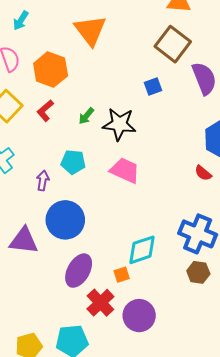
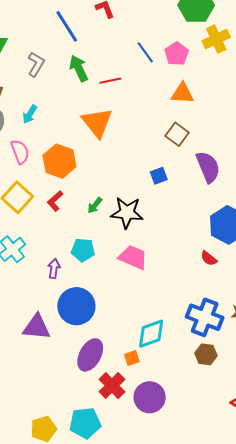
brown square: (173, 44) -> (177, 134), size x0.7

